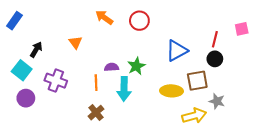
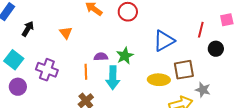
black arrow: (36, 50) -> (28, 29), moved
black circle: (215, 59) -> (216, 49), moved

